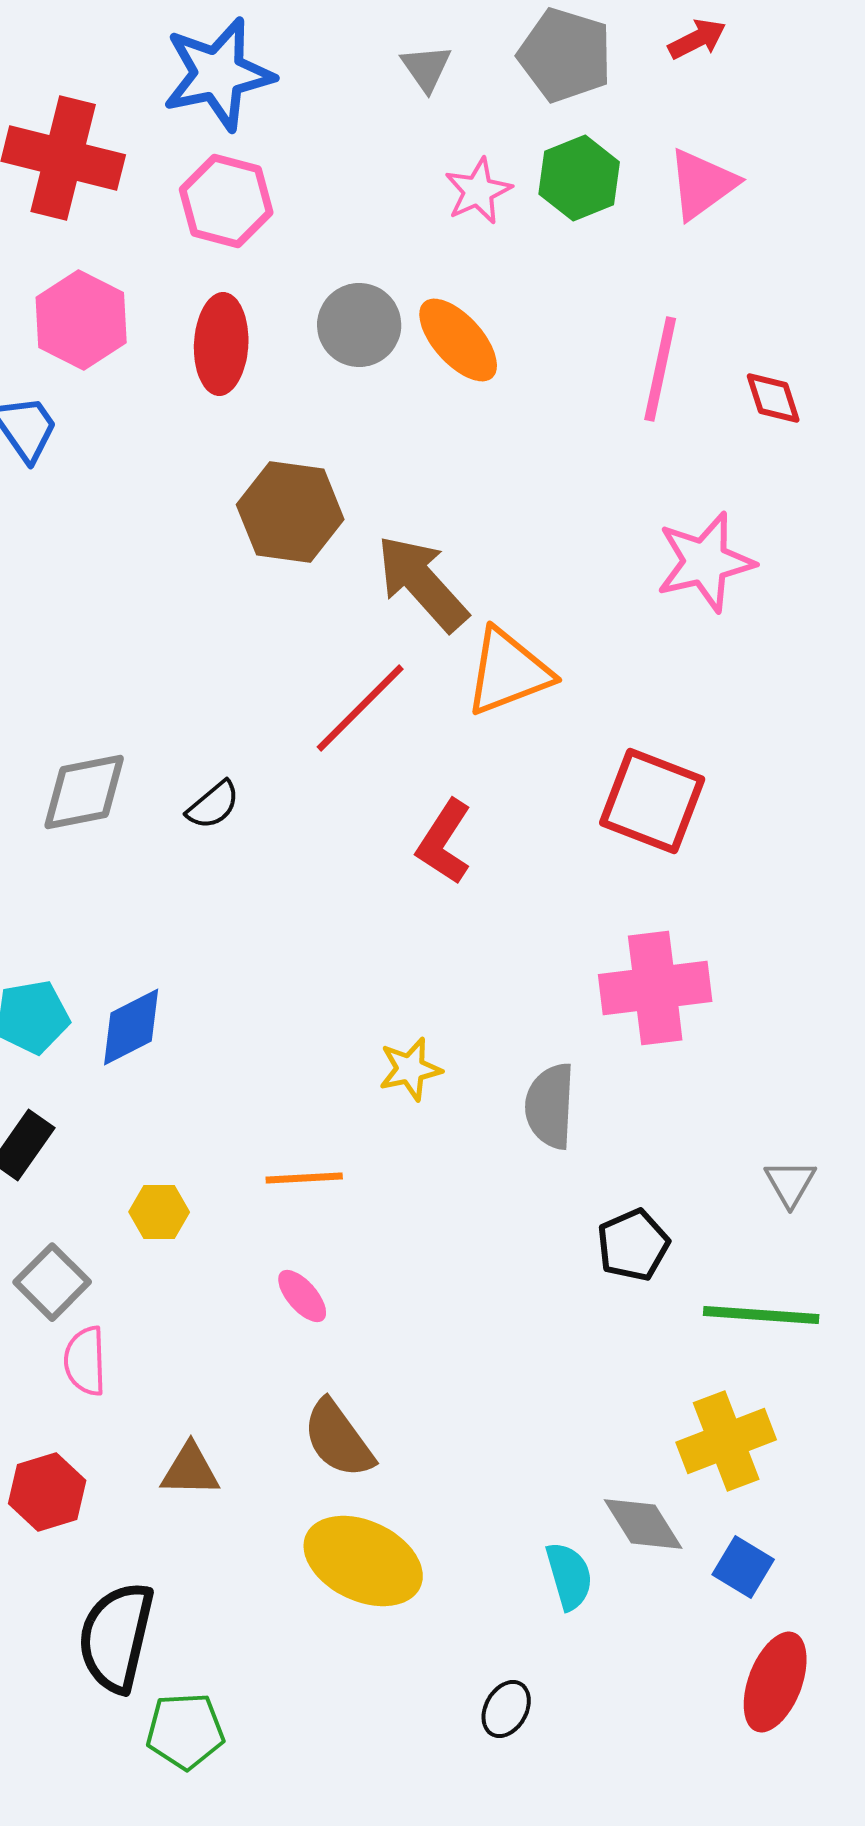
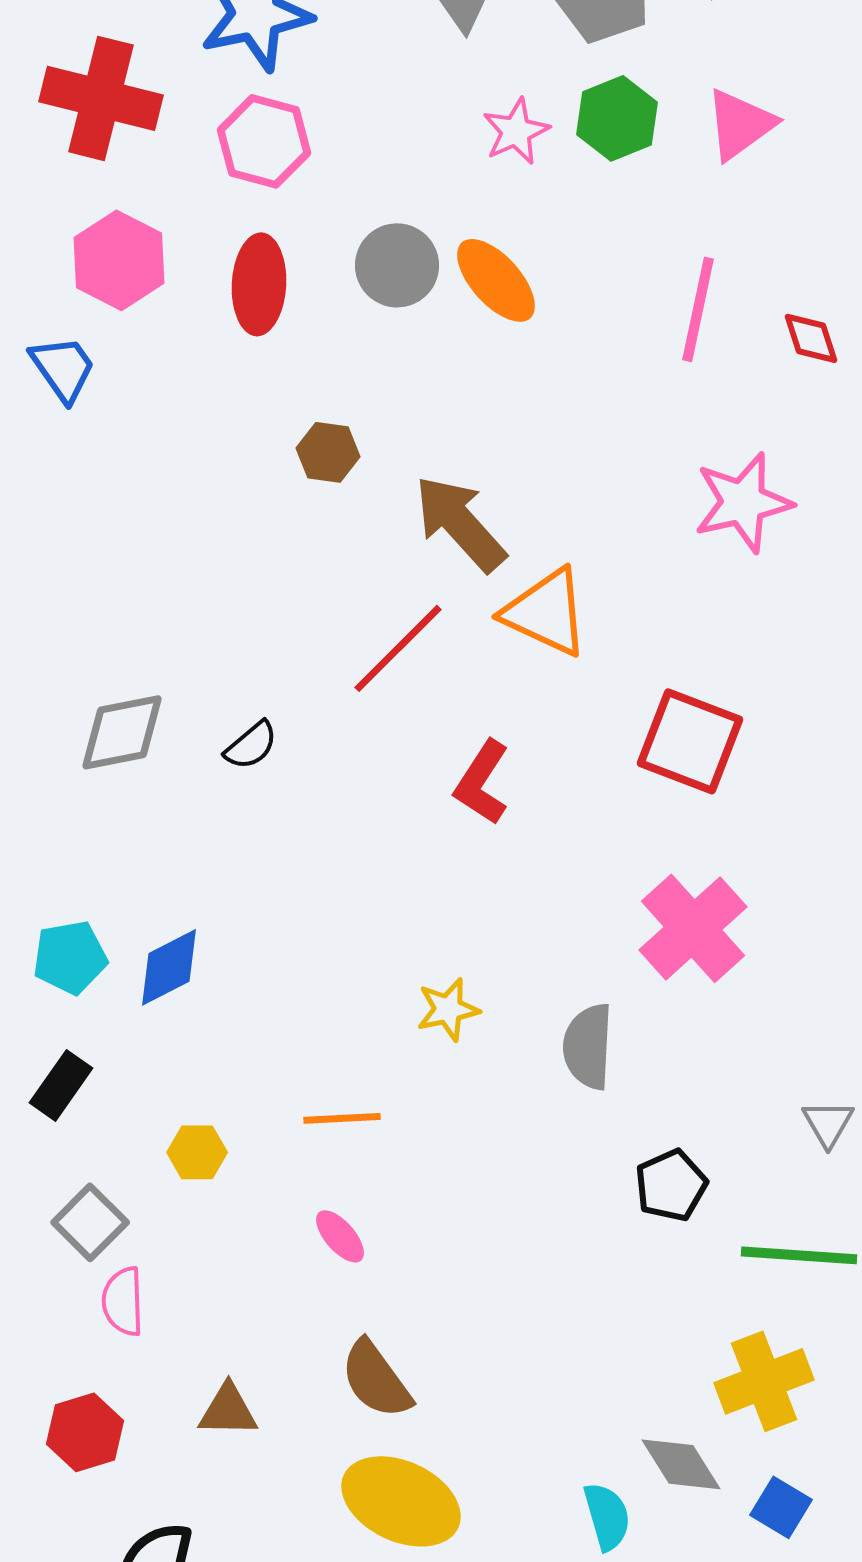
brown hexagon: (290, 512) -> (328, 452), size x0.6
orange triangle: (508, 672) -> (546, 612), turned 46
pink cross: (655, 988) -> (693, 928), turned -35

